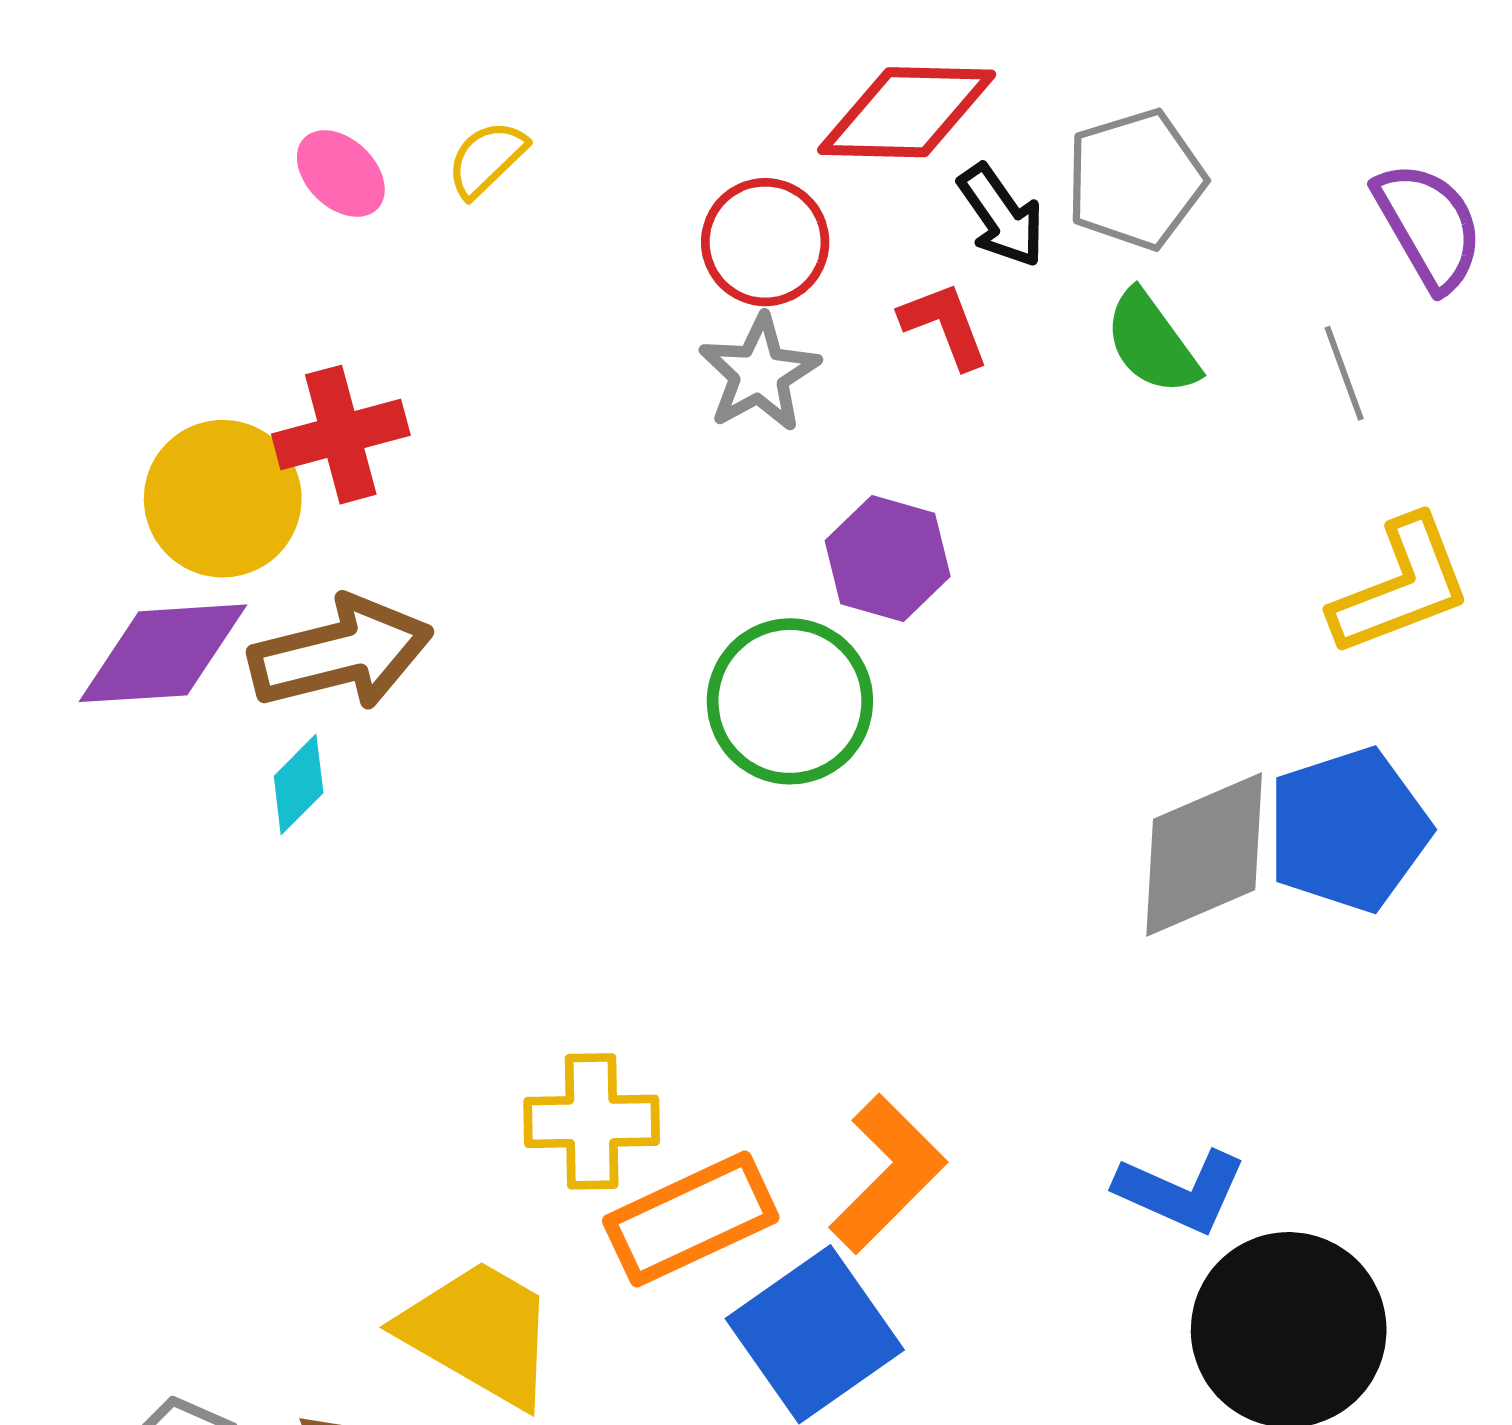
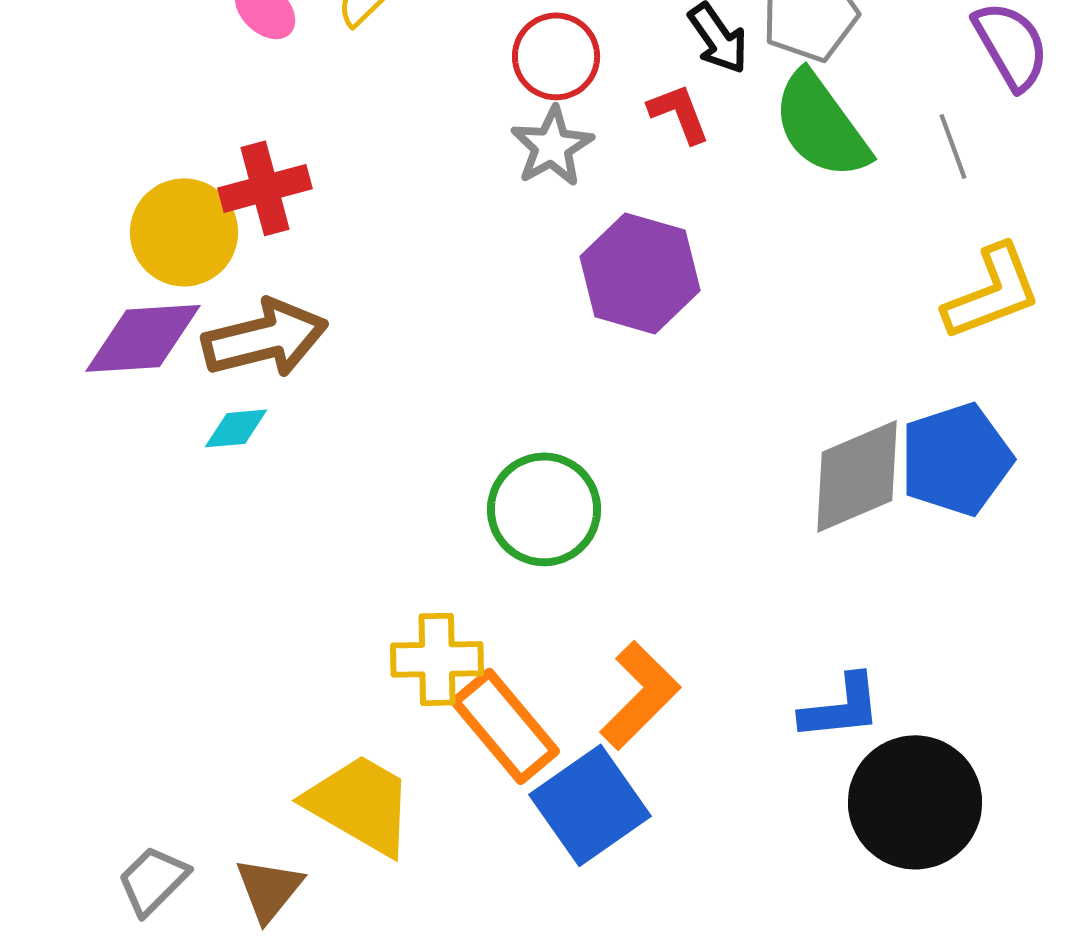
green semicircle: (1152, 343) -> (821, 125), size x1.5
purple hexagon: (888, 558) -> (640, 273), size x1.4
green circle: (790, 701) -> (544, 509), moved
cyan diamond: (299, 785) -> (236, 428), turned 40
blue L-shape: (1181, 1191) -> (841, 707), turned -30
orange rectangle: (691, 1219) -> (505, 726), turned 75

